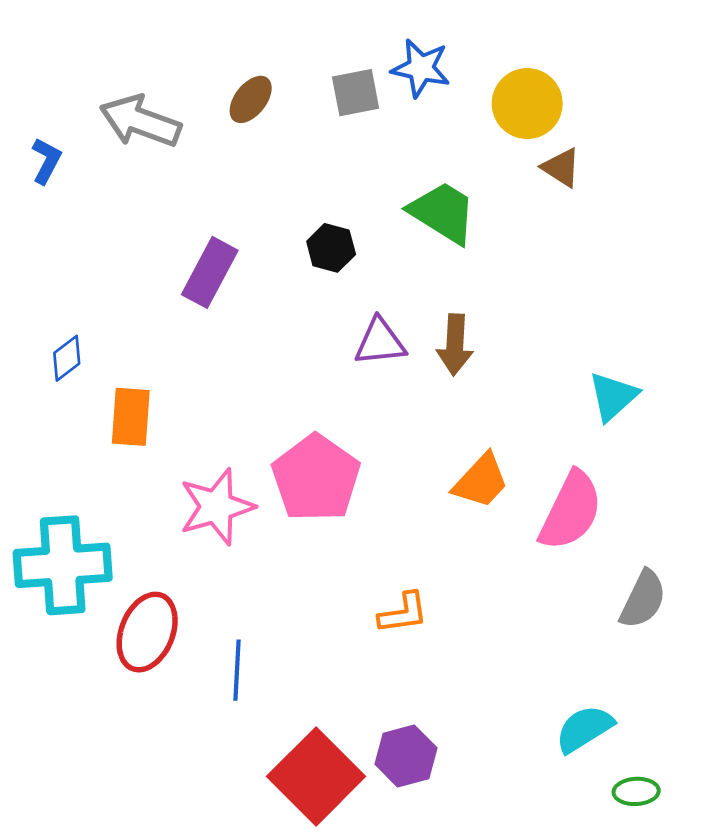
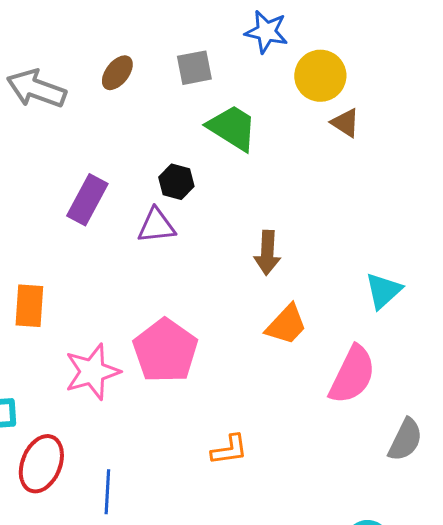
blue star: (421, 68) -> (266, 32), moved
green trapezoid: (443, 213) -> (232, 128), moved
purple triangle: (380, 342) -> (156, 226), moved
orange trapezoid: (481, 481) -> (286, 325), moved

